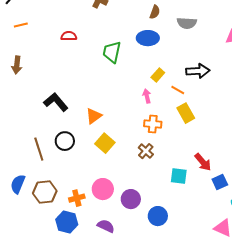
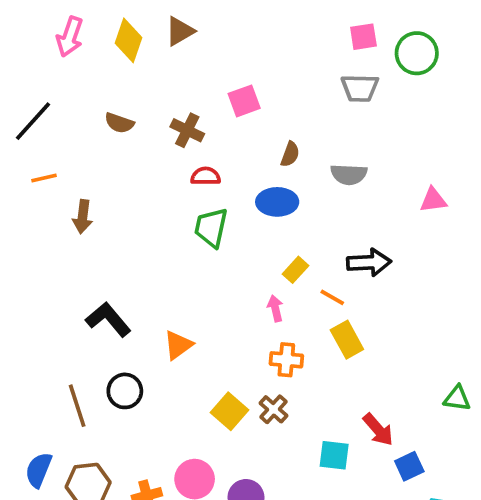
red semicircle: (69, 36) -> (206, 176), moved
brown arrow: (17, 65) -> (83, 217), moved
yellow square: (105, 143) -> (229, 411), moved

